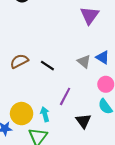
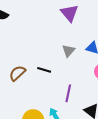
gray triangle: (84, 61) -> (68, 51), moved, turned 48

